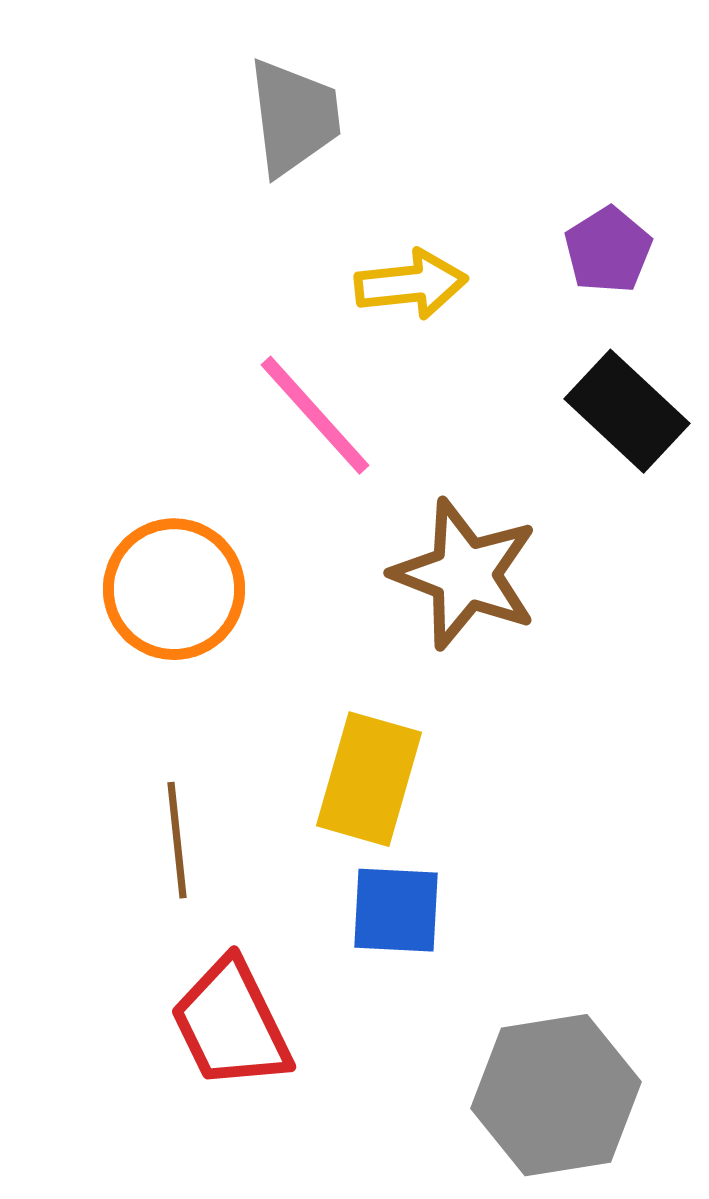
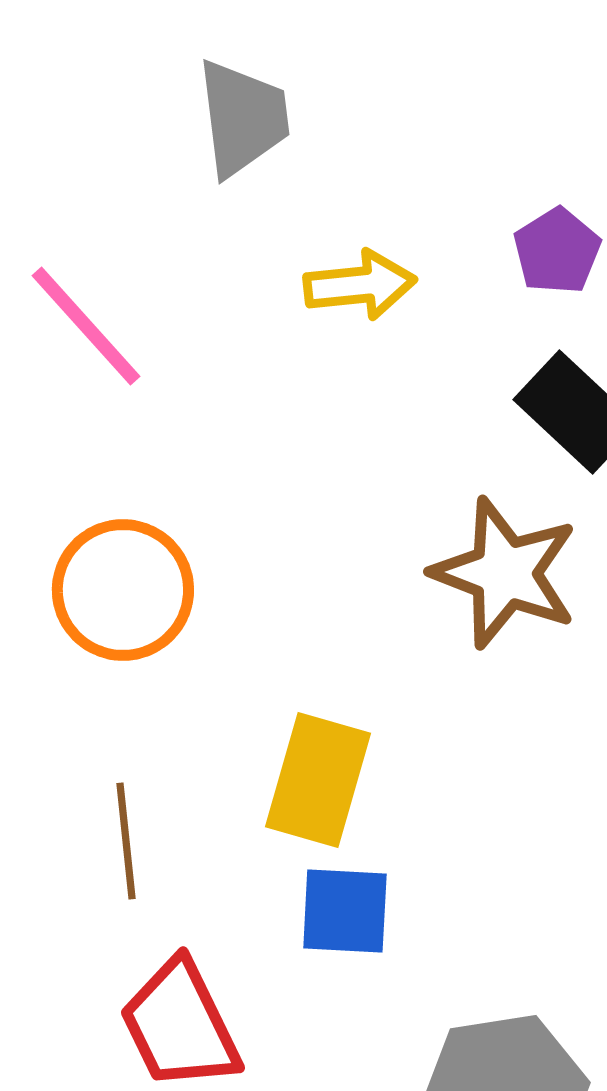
pink line: (315, 415) -> (86, 326), moved
brown star: (465, 574) -> (505, 573), moved

